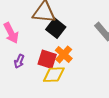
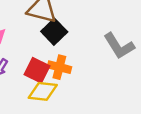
orange cross: (64, 54) -> (59, 67), turned -36

